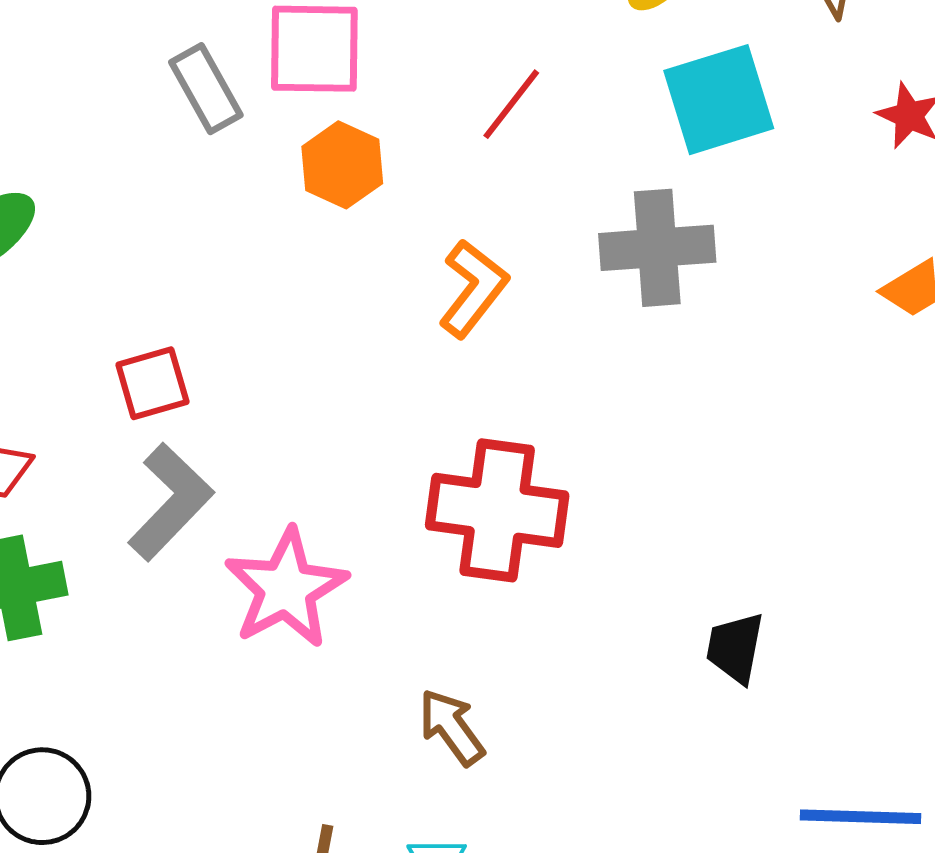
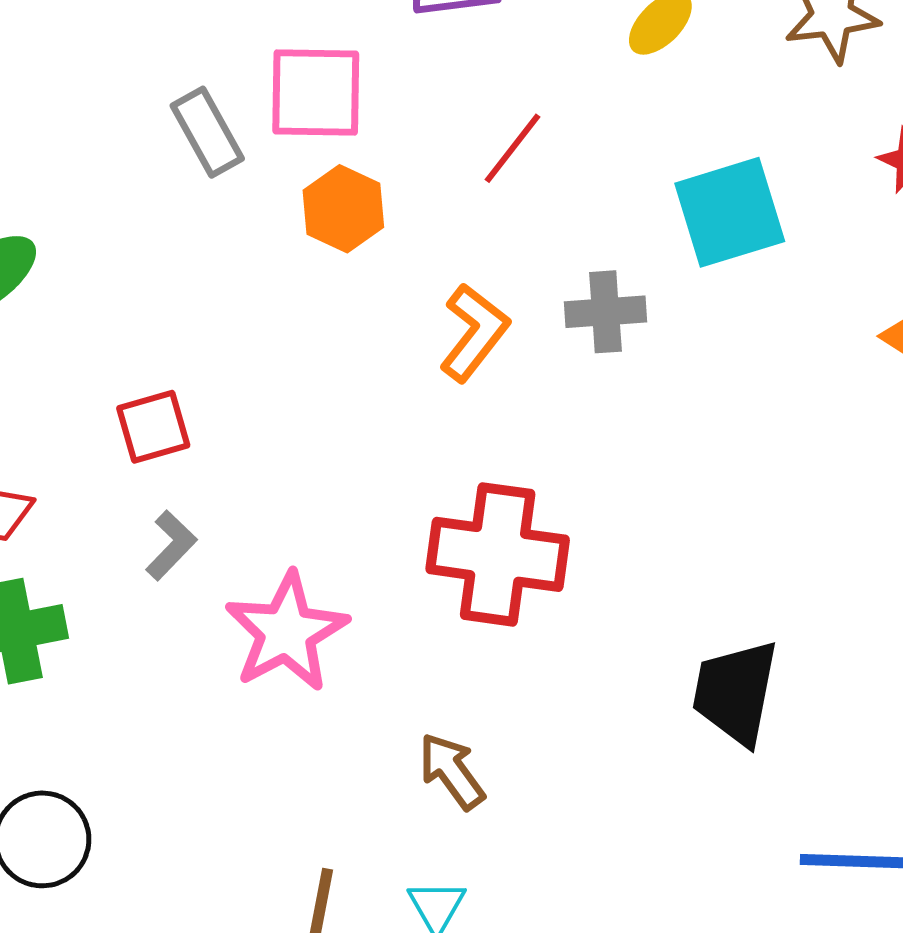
cyan square: (719, 100) -> (730, 212), moved
gray cross: (657, 248) -> (606, 312), moved, size x0.7
gray L-shape: (171, 502) -> (171, 545), size x0.6
black trapezoid: (735, 648) -> (735, 692), size x1.5

